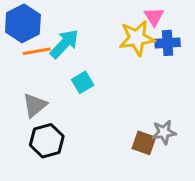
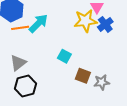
blue cross: (168, 43) -> (105, 24), turned -35
cyan square: (83, 82) -> (64, 56), moved, turned -32
brown square: (144, 143) -> (83, 76), moved

